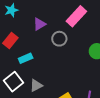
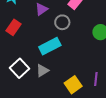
cyan rectangle: (26, 58) -> (50, 46), moved, size x1.5

